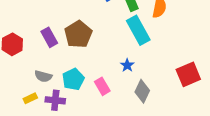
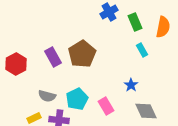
cyan rectangle: (138, 30) -> (142, 50), size x0.5
gray diamond: (142, 91) -> (146, 111), turned -50

